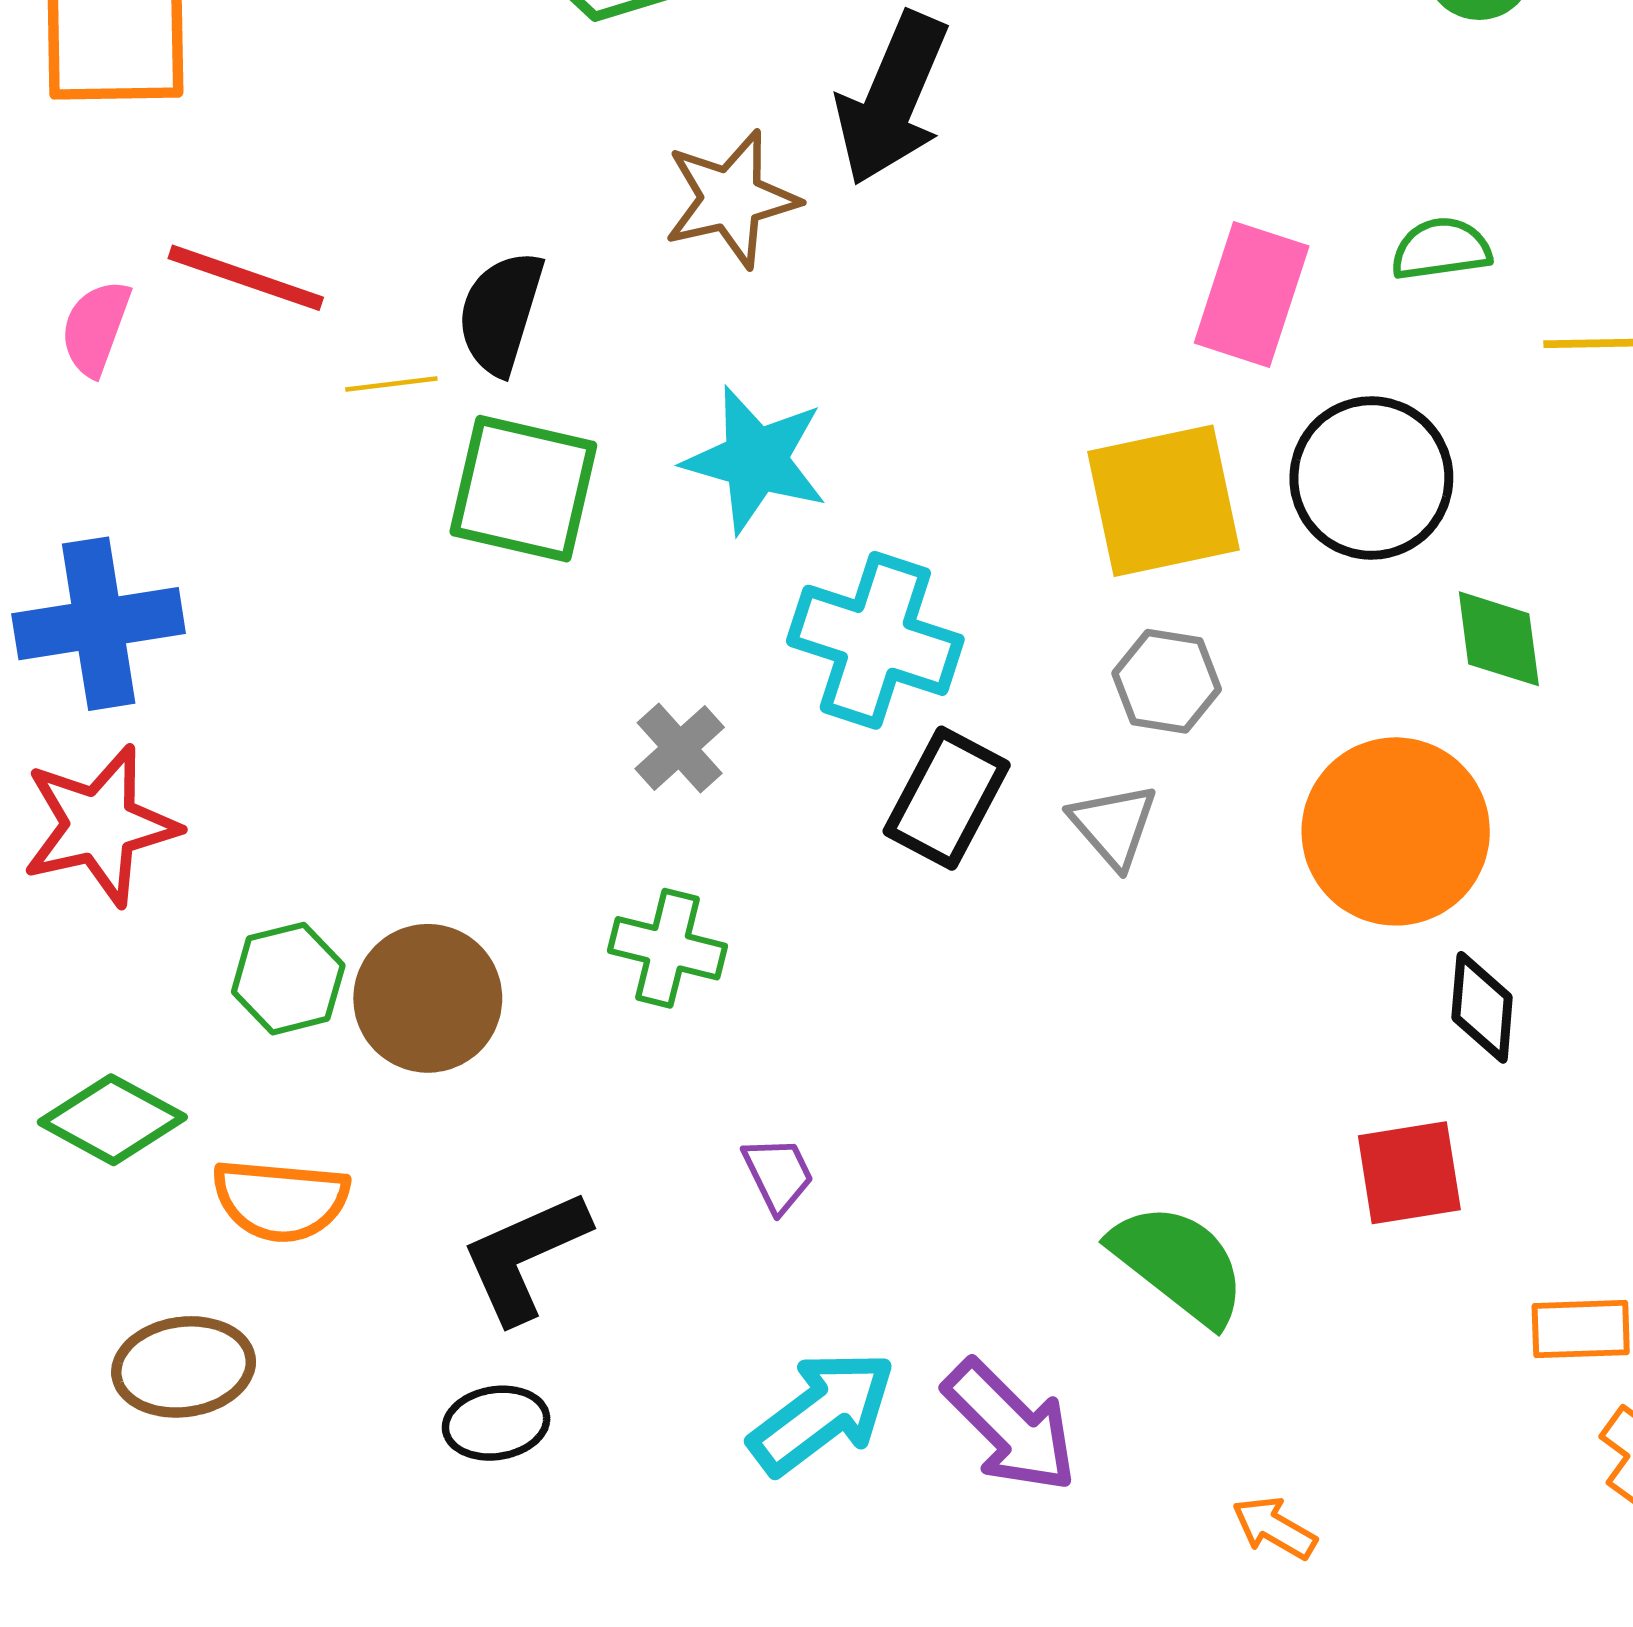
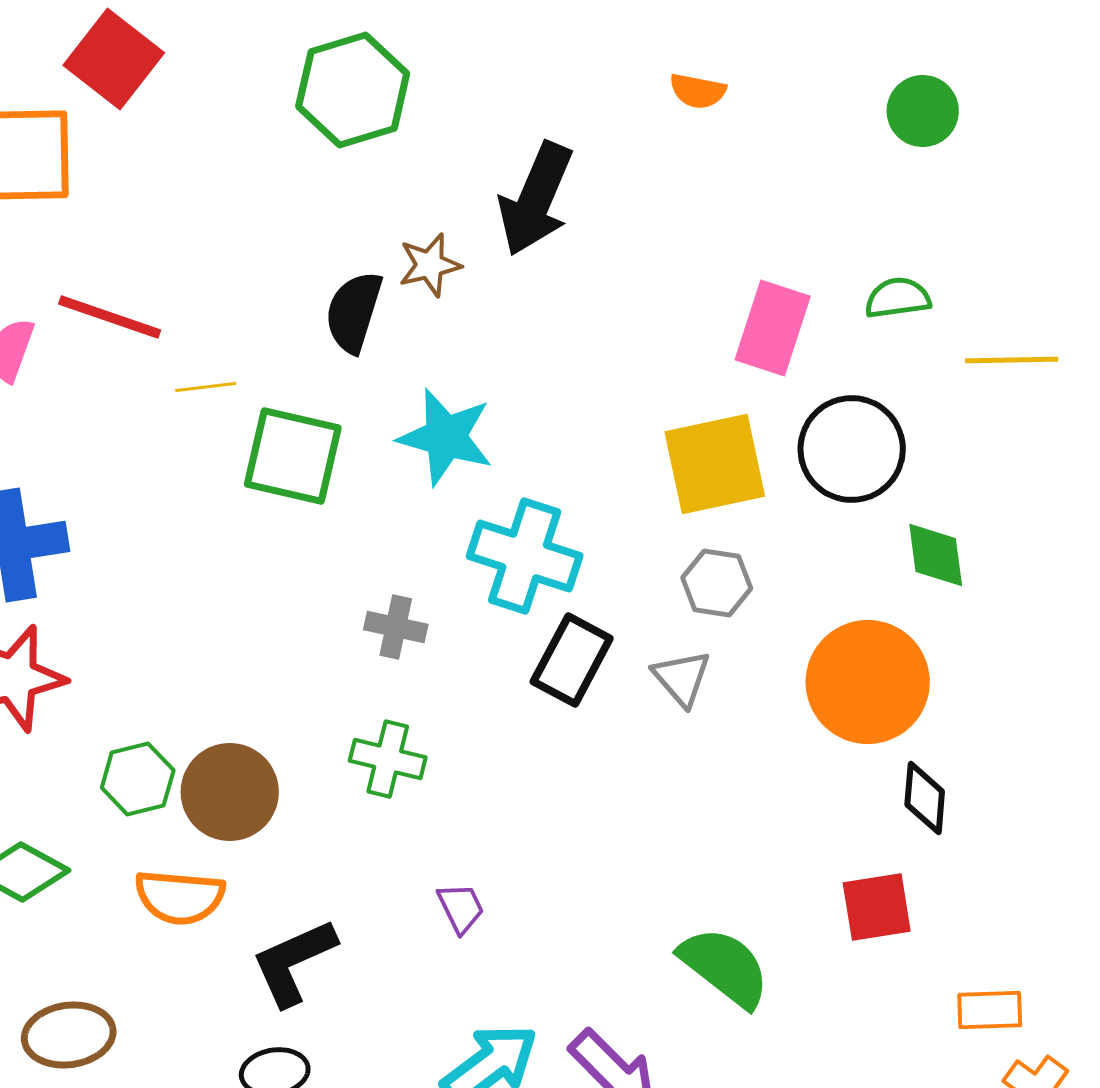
brown star: (731, 199) -> (430, 265), size x0.7
black semicircle: (501, 313) -> (354, 312), moved
gray cross: (680, 748) -> (396, 627), turned -36
orange semicircle: (281, 1200) -> (180, 897), moved

